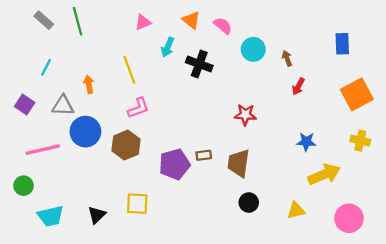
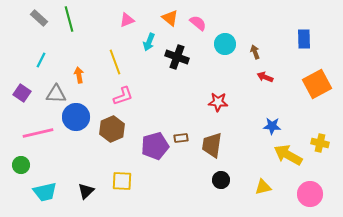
red arrow: (298, 87) -> (265, 77), turned 84
yellow cross: (360, 141) -> (320, 143), moved
yellow arrow: (324, 174) -> (288, 155), turned -128

